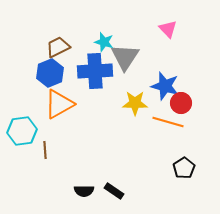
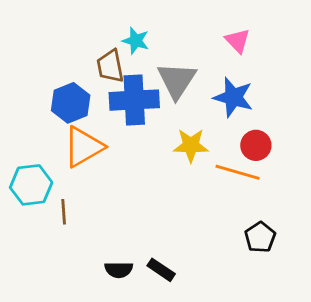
cyan star: (104, 42) -> (136, 41), moved
brown trapezoid: (58, 47) -> (110, 66), moved, turned -75
blue star: (165, 86) -> (233, 97), moved

